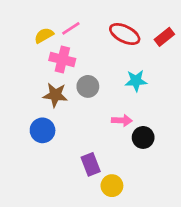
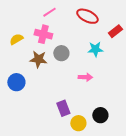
yellow semicircle: (44, 35) -> (16, 39), moved
red rectangle: (164, 37) -> (115, 31), moved
blue circle: (43, 130) -> (16, 82), moved
black circle: (143, 137) -> (100, 115), moved

